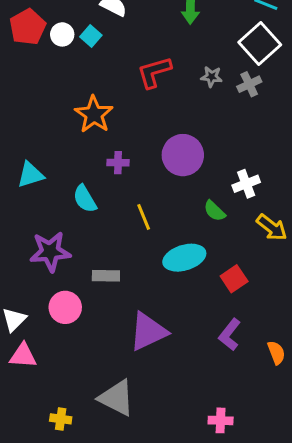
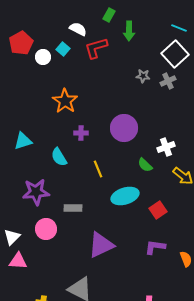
white circle: (62, 34) -> (43, 57), moved
red L-shape: (154, 72) -> (96, 48), moved
purple L-shape: (230, 335) -> (155, 247), turned 60

